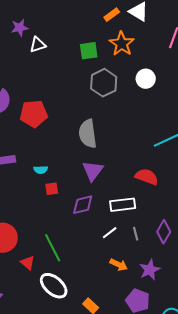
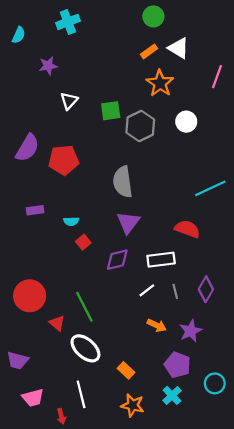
white triangle: (38, 45) -> (69, 101), moved, turned -30
green square: (89, 51) -> (111, 111), moved
red square: (52, 189) -> (83, 242), turned -32

